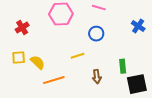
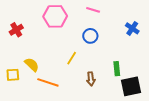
yellow line: (77, 56) -> (72, 58), turned -40
yellow square: (19, 58) -> (13, 75), moved
orange line: (54, 80) -> (48, 82), turned 35

